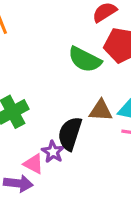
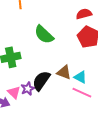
green semicircle: (85, 60) -> (44, 35), moved

